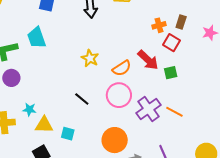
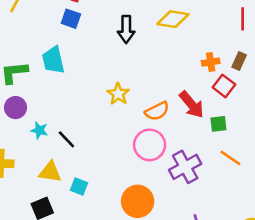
black line: (82, 99) -> (66, 139), moved
cyan star: (29, 109) -> (39, 130), moved
orange line: (174, 112) -> (230, 158), moved

